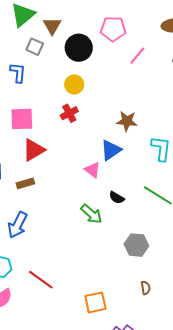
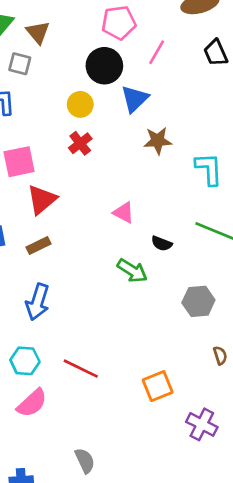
black circle: (79, 48) -> (104, 66), moved
blue triangle: (111, 150) -> (135, 99), moved

